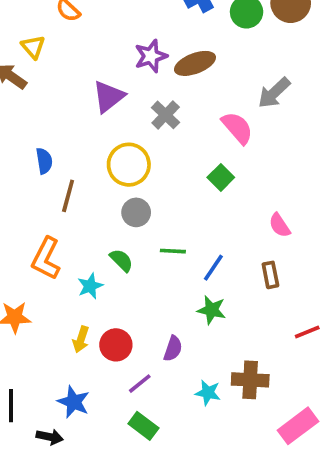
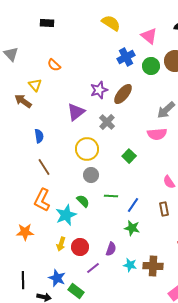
brown ellipse: (195, 63) -> (123, 94), turned -30
pink semicircle: (237, 128) -> (157, 134), moved, turned 126
blue semicircle: (44, 161) -> (39, 136), moved
green square: (221, 177) -> (129, 156), moved
brown line: (68, 196) -> (44, 167), moved, turned -48
cyan star: (90, 286) -> (66, 215), size x1.5
cyan star: (208, 393) -> (130, 265), moved
green rectangle: (143, 426) -> (76, 291), moved

